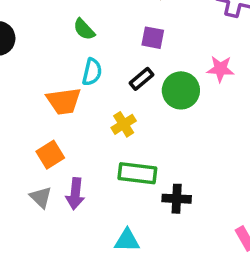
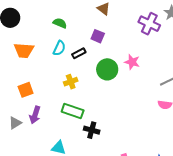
green semicircle: (84, 29) -> (60, 23), turned 144
black rectangle: (141, 79) -> (79, 53), moved
orange trapezoid: (64, 101) -> (24, 50), moved
gray triangle: (41, 197) -> (15, 123), moved, turned 32

